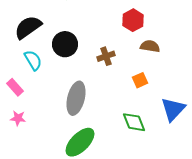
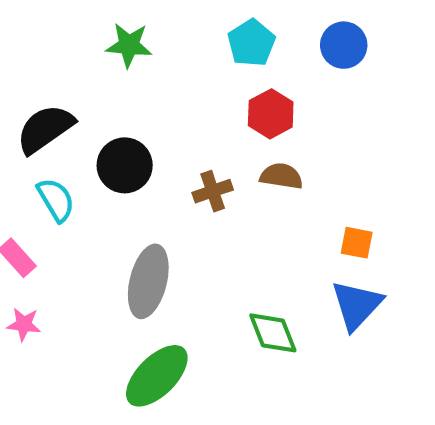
brown semicircle: (150, 46) -> (281, 176), moved
orange square: (140, 80) -> (357, 243), moved, turned 35

